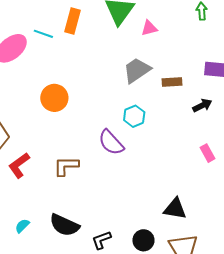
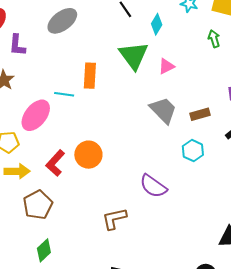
gray trapezoid: (137, 70) -> (163, 110), turned 92
cyan hexagon: (134, 116) -> (193, 151), moved
red L-shape: (19, 165) -> (55, 163), moved

